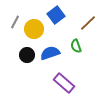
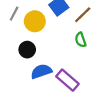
brown line: (88, 23) -> (83, 15), moved
blue semicircle: (50, 53) -> (41, 71), moved

